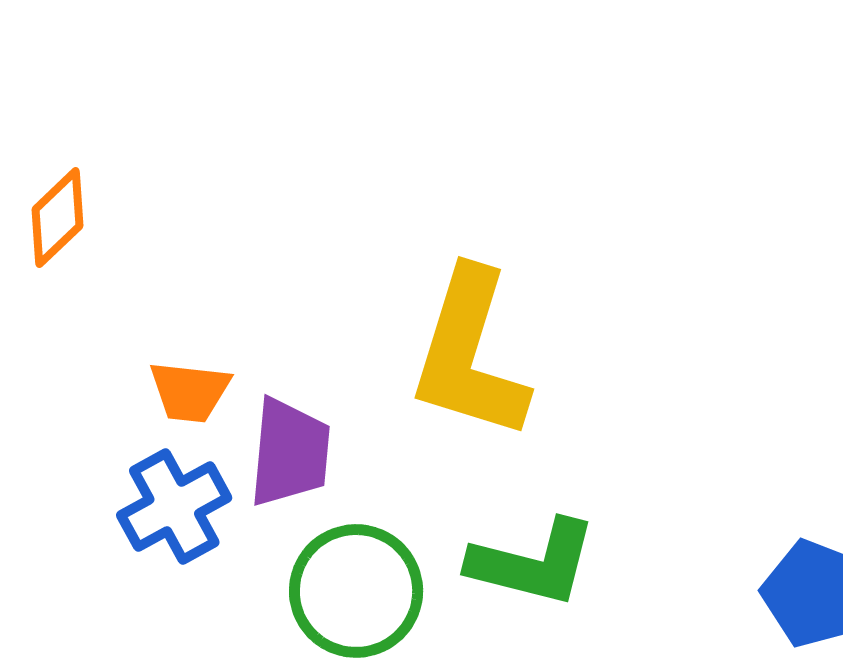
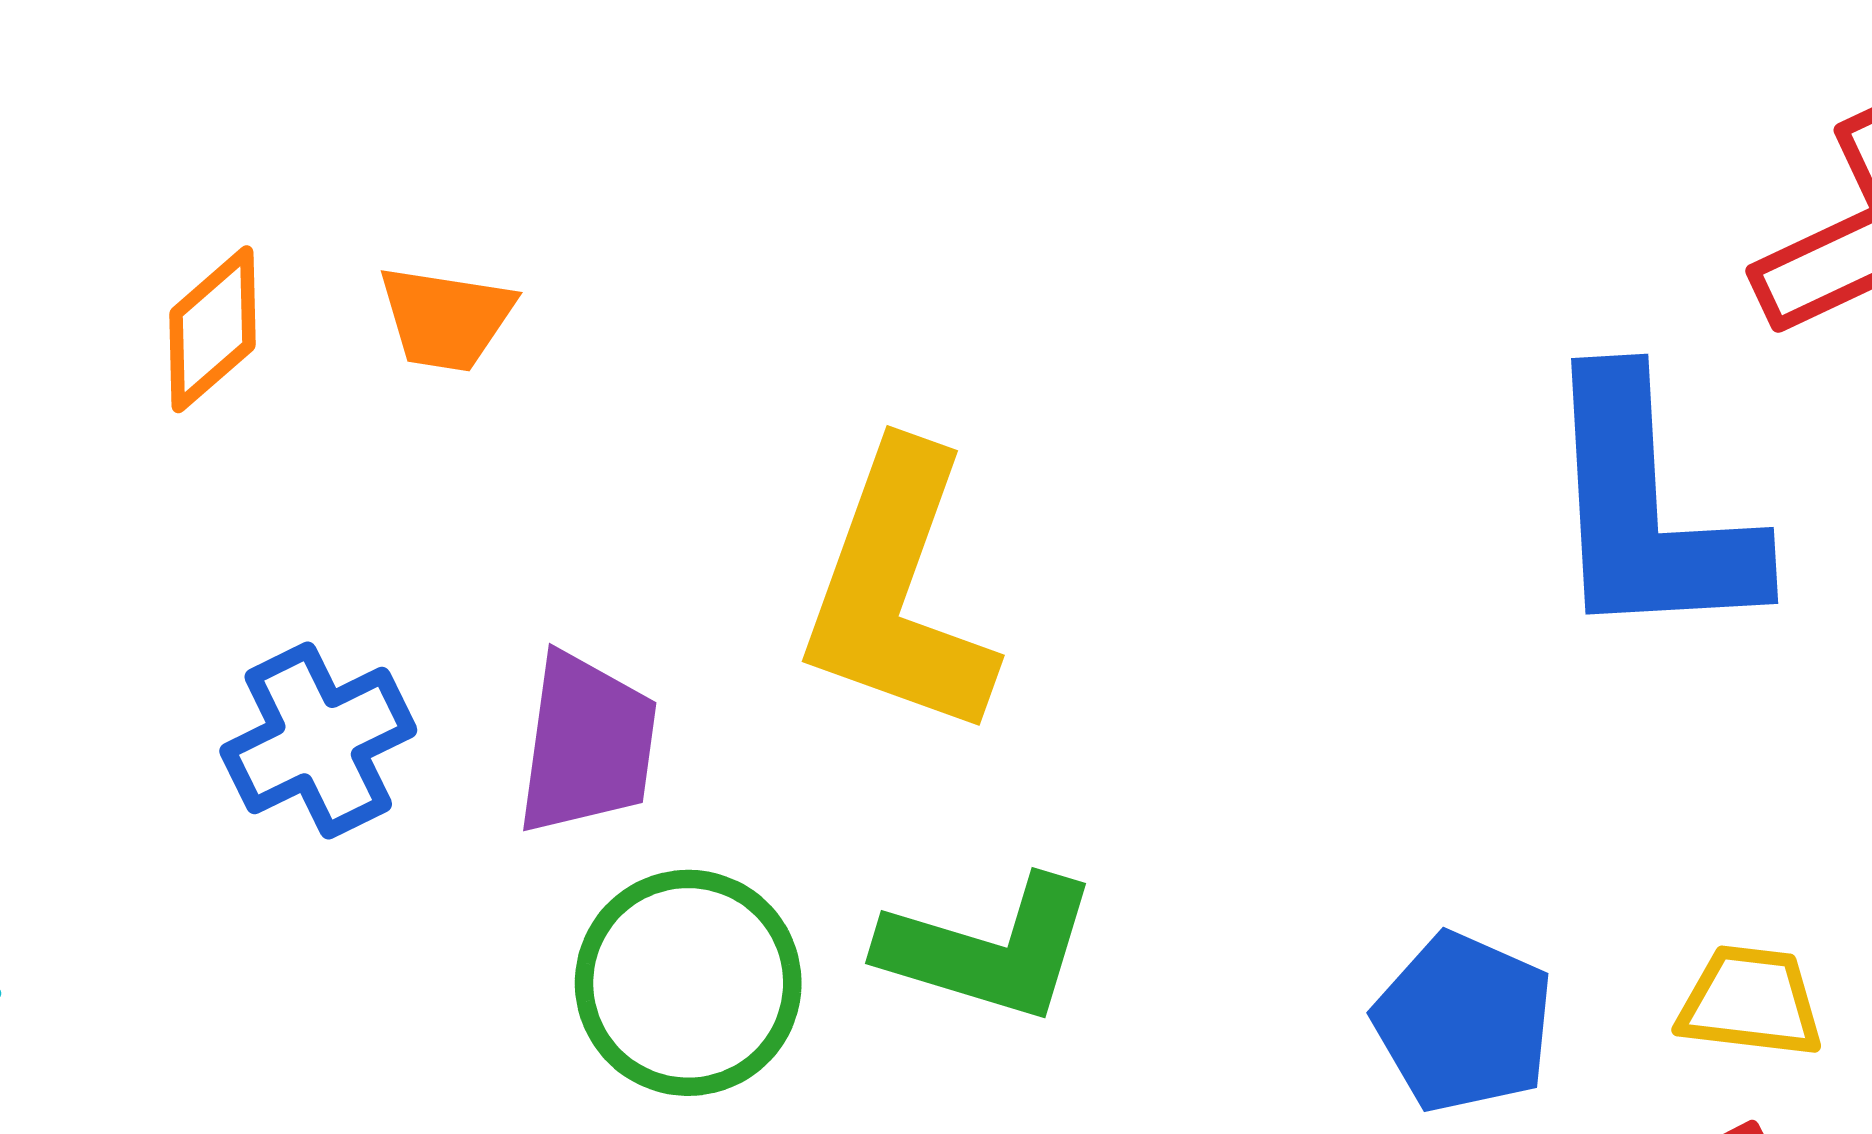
orange trapezoid: (190, 392) -> (446, 318), moved
blue cross: (174, 507) -> (318, 741), moved

